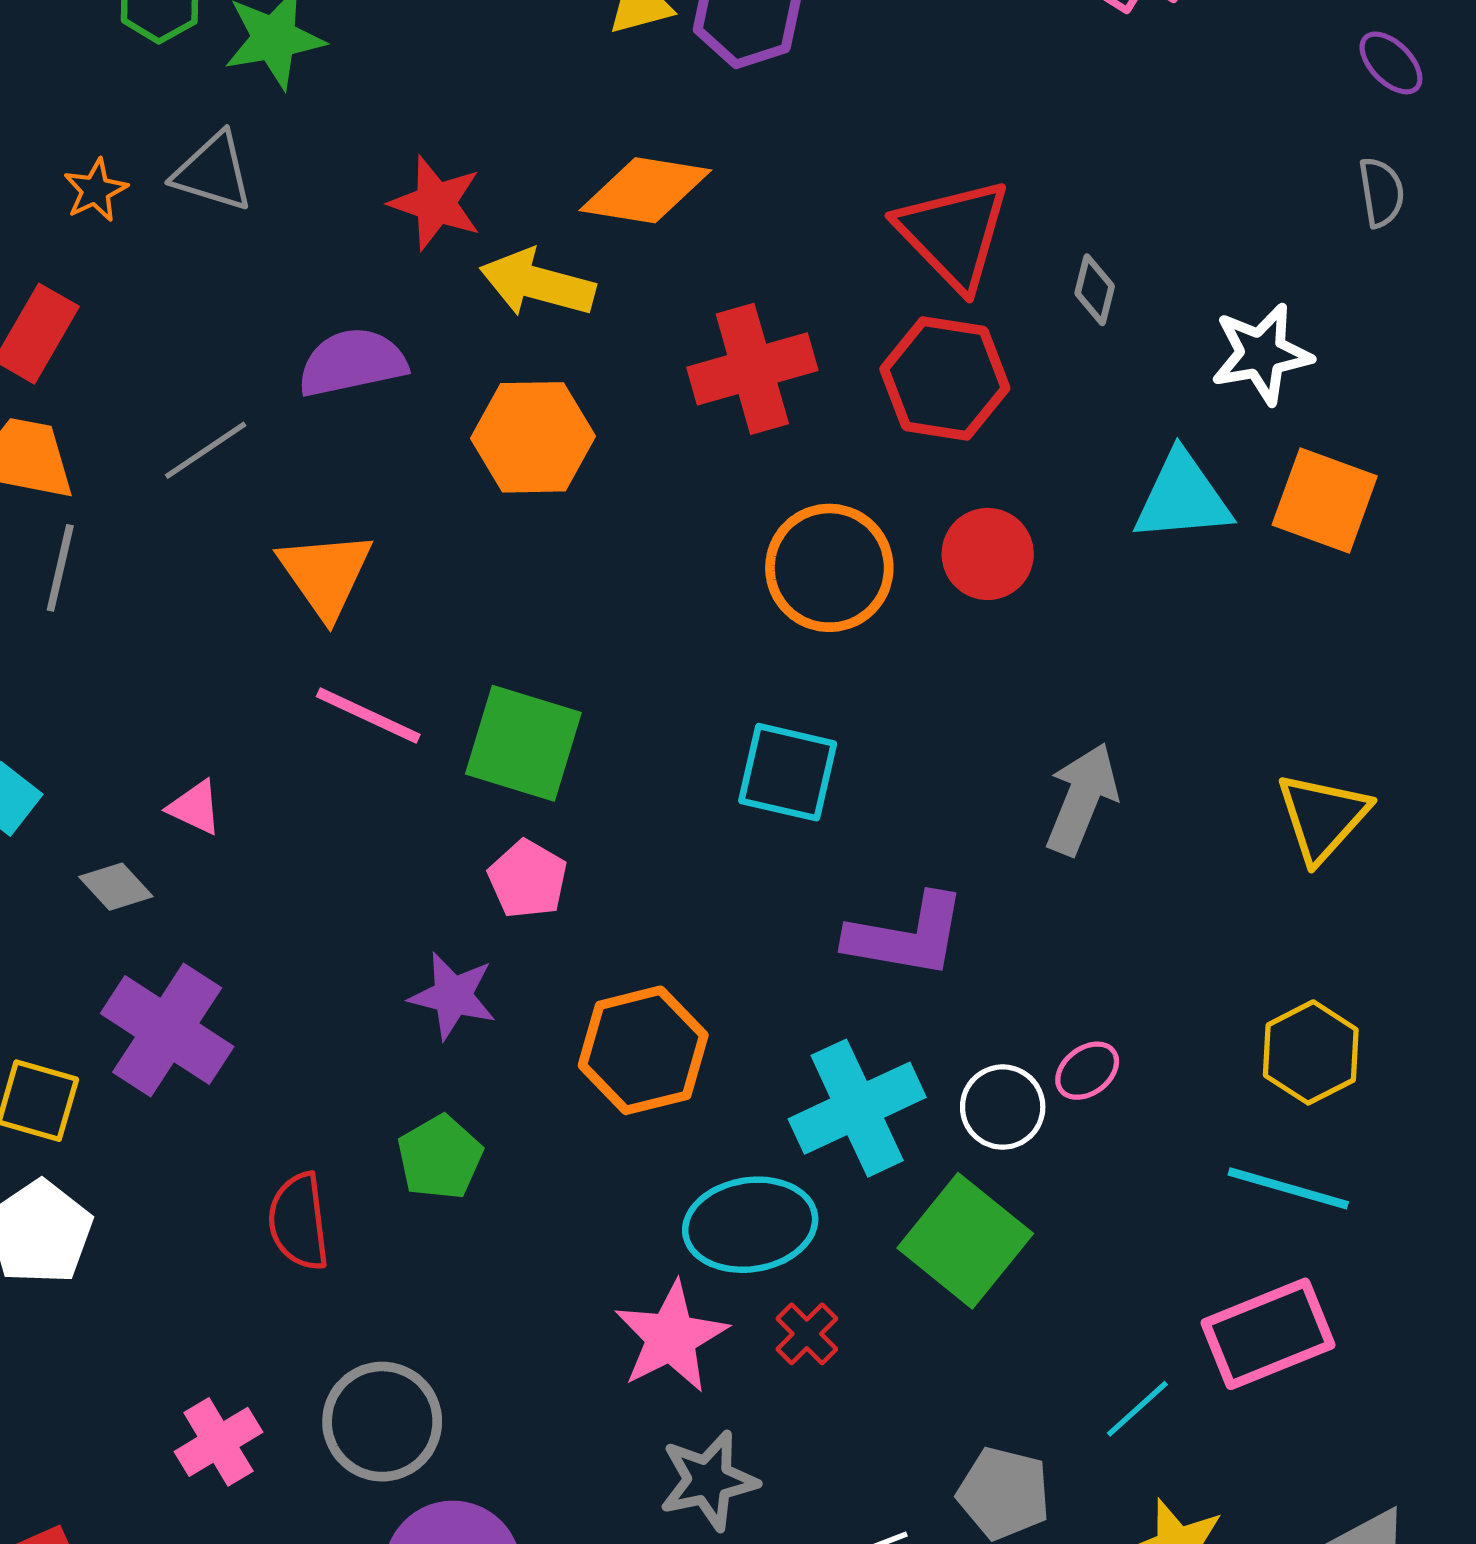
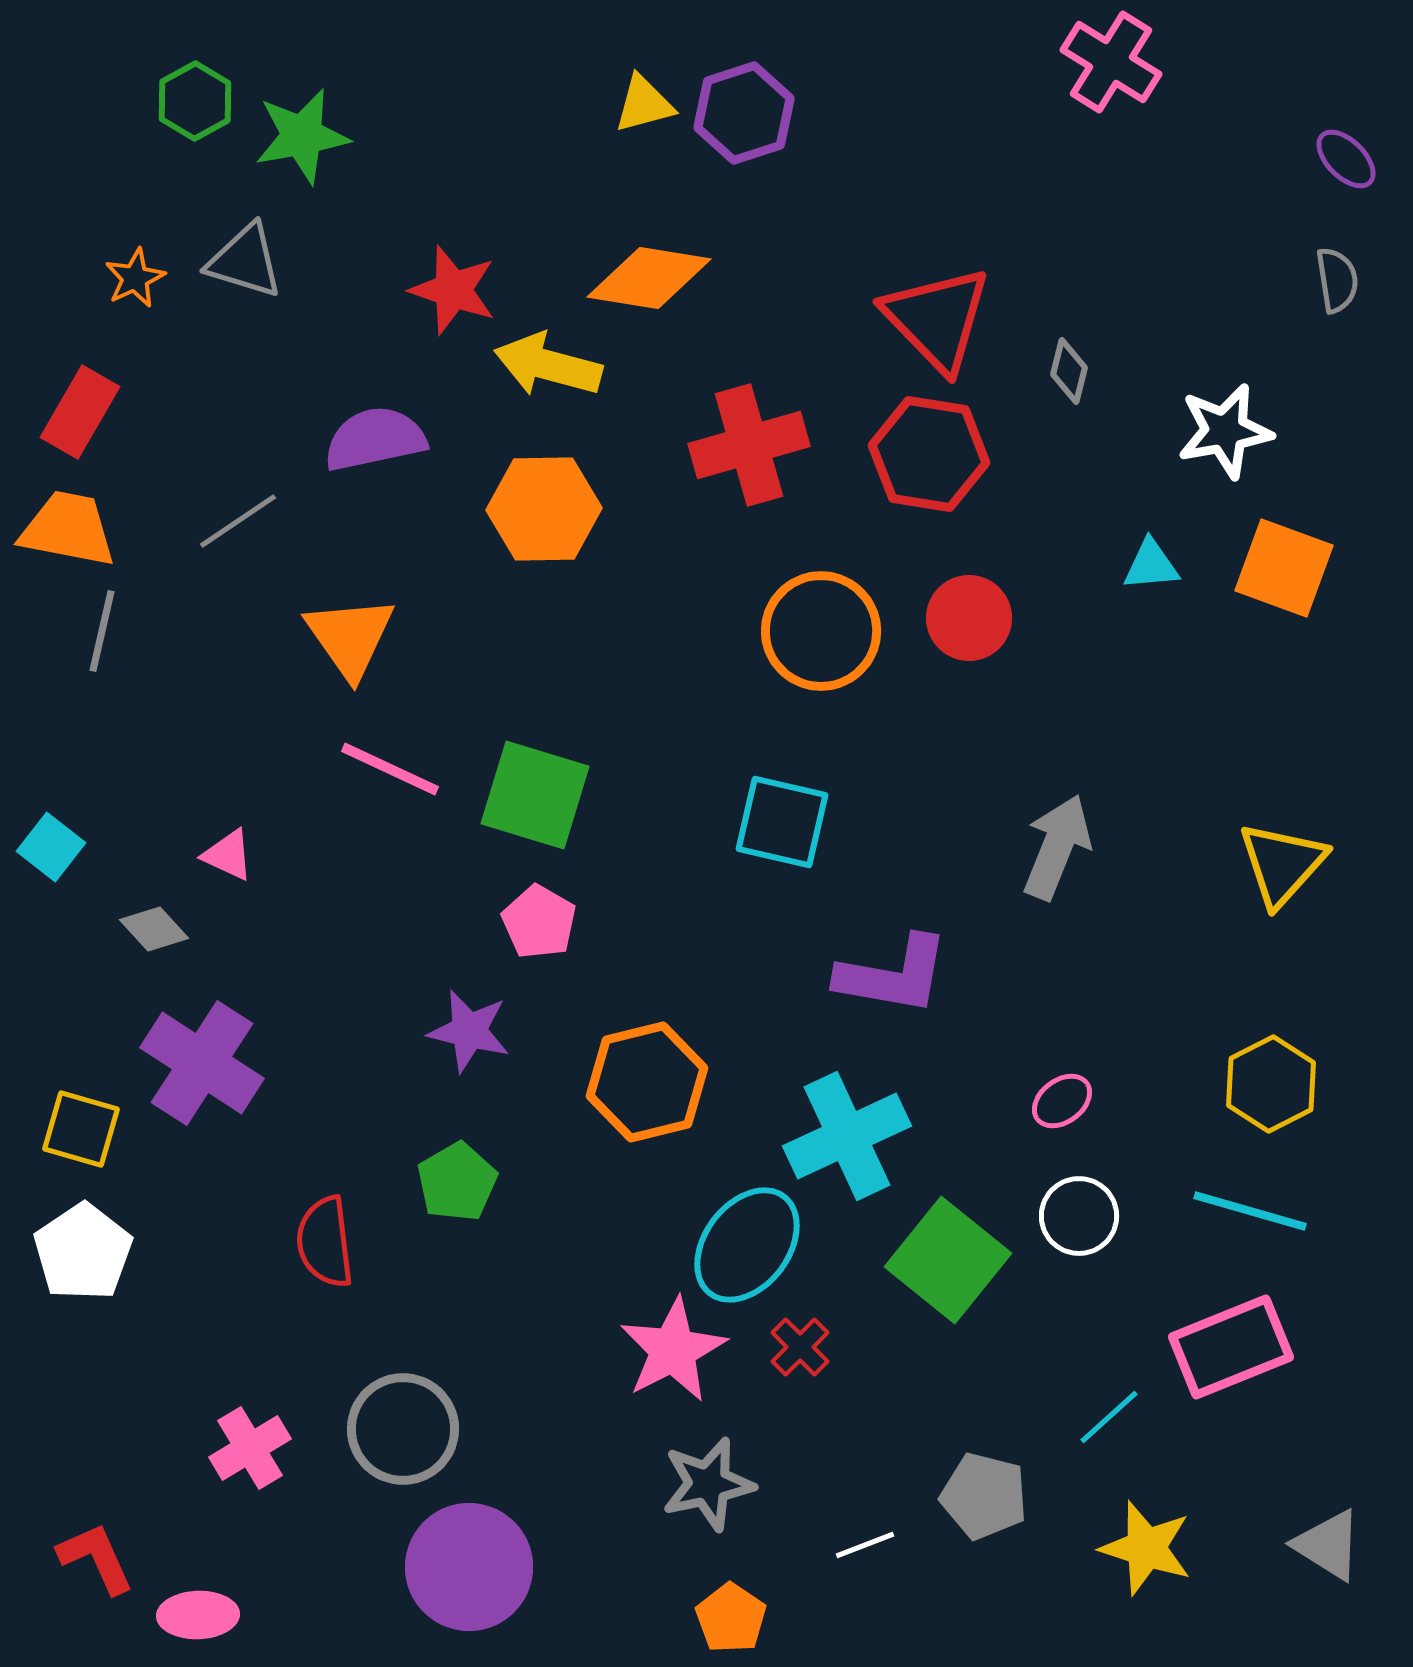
cyan triangle: (1182, 497) -> (1151, 565), size x0.6
white circle: (1003, 1107) -> (1079, 1216), moved
cyan ellipse: (750, 1225) -> (747, 1245), turned -44

